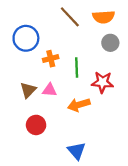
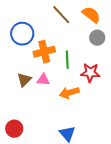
orange semicircle: (104, 17) -> (91, 15), turned -138
orange cross: (51, 59) -> (44, 52), size x1.5
red circle: (36, 125) -> (14, 129), moved

